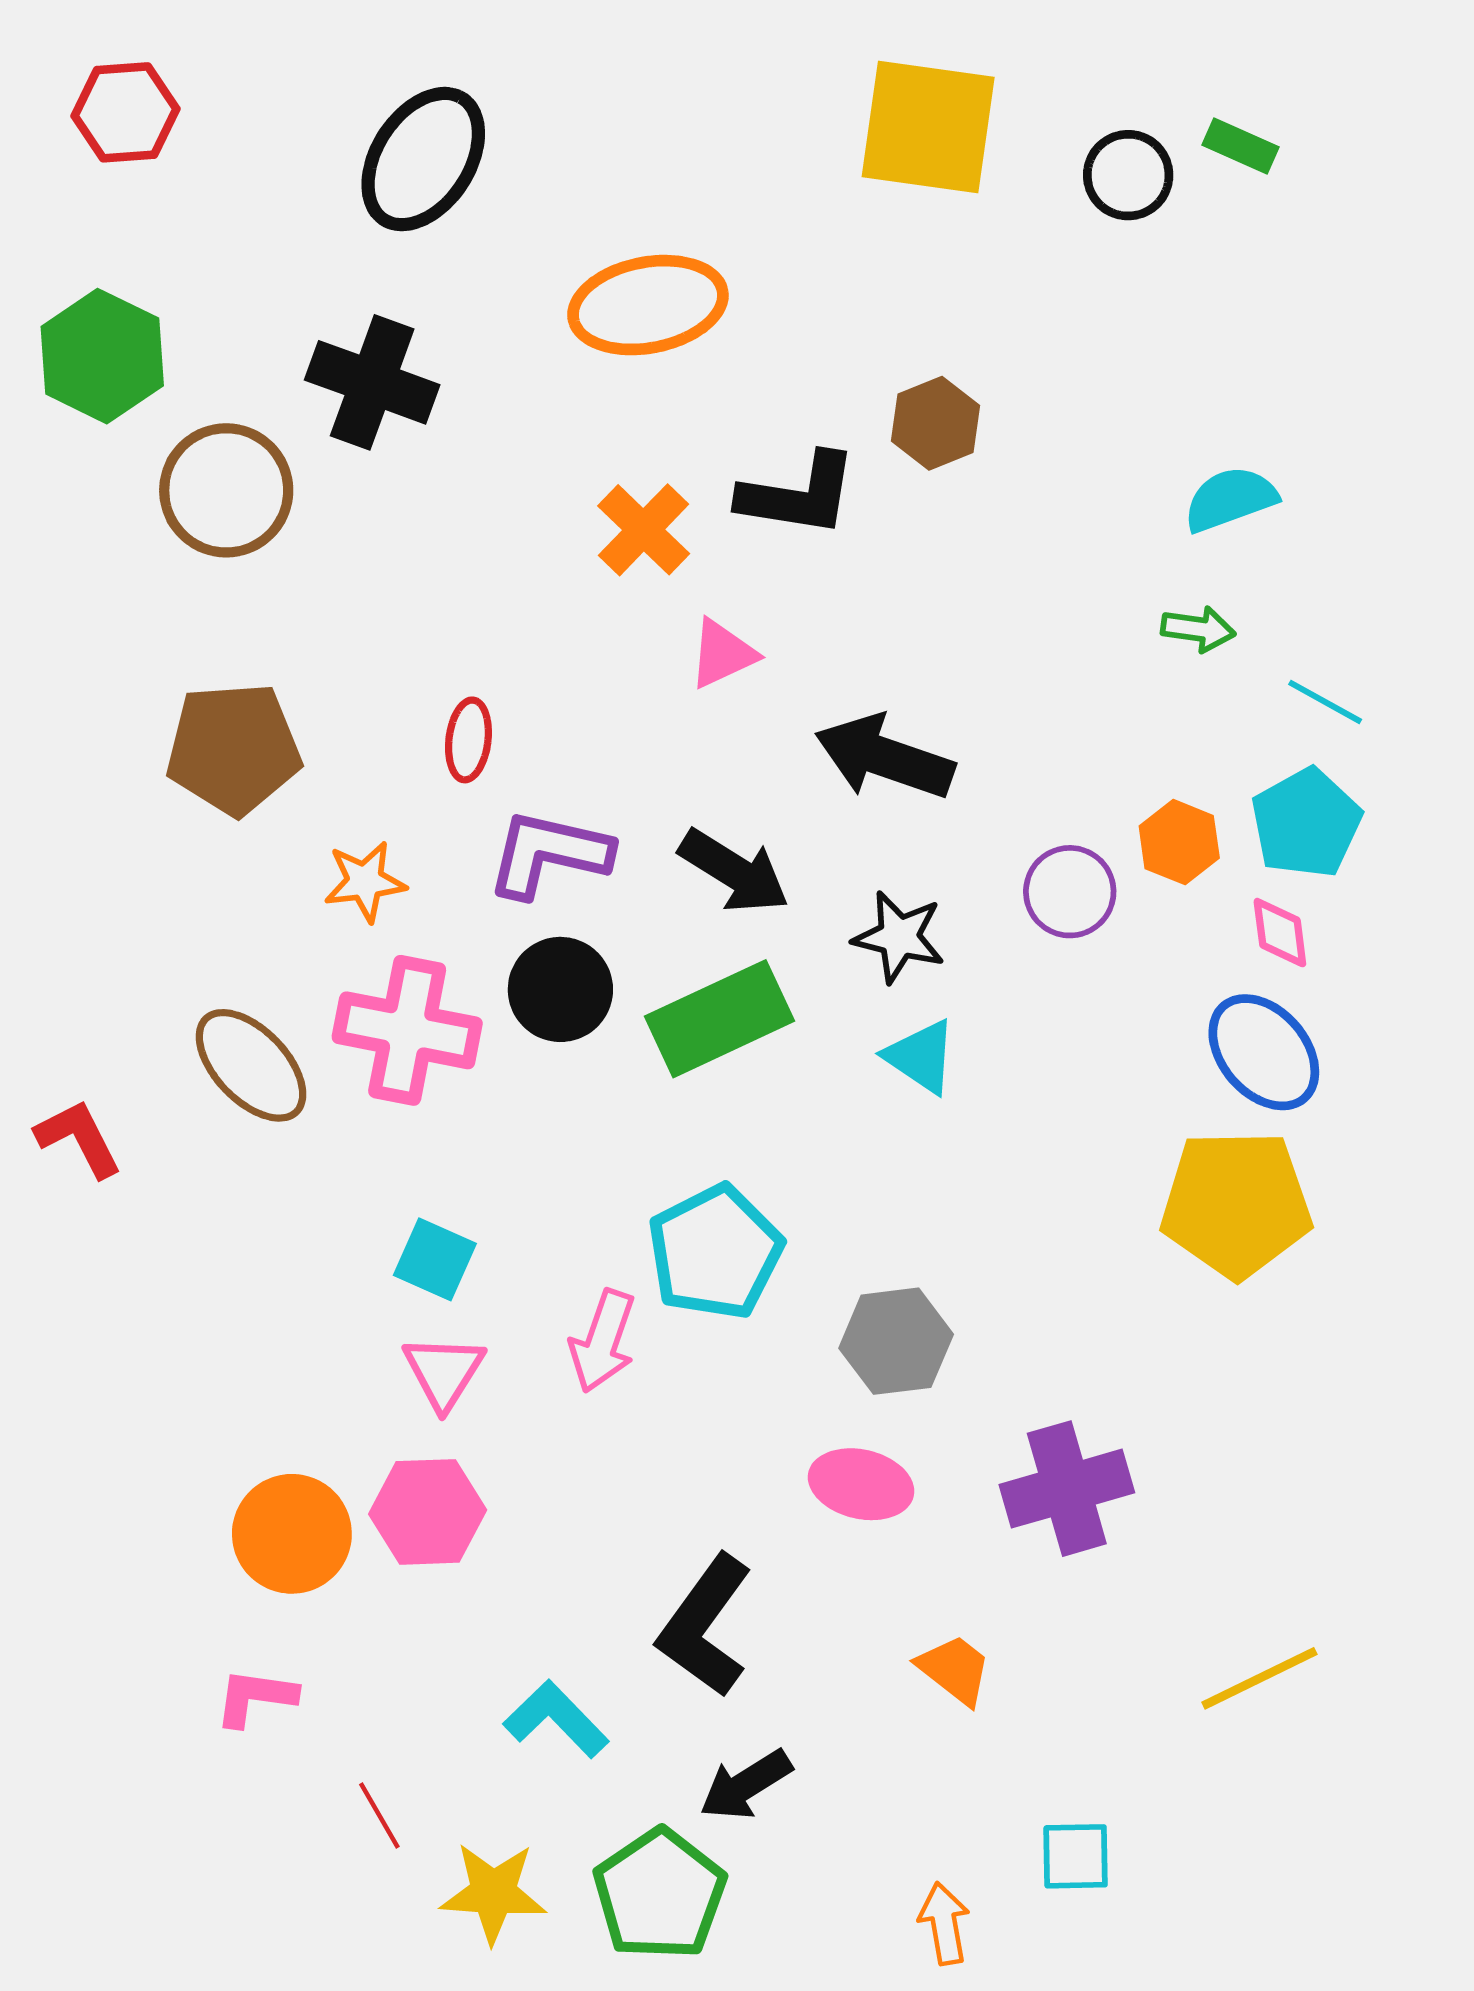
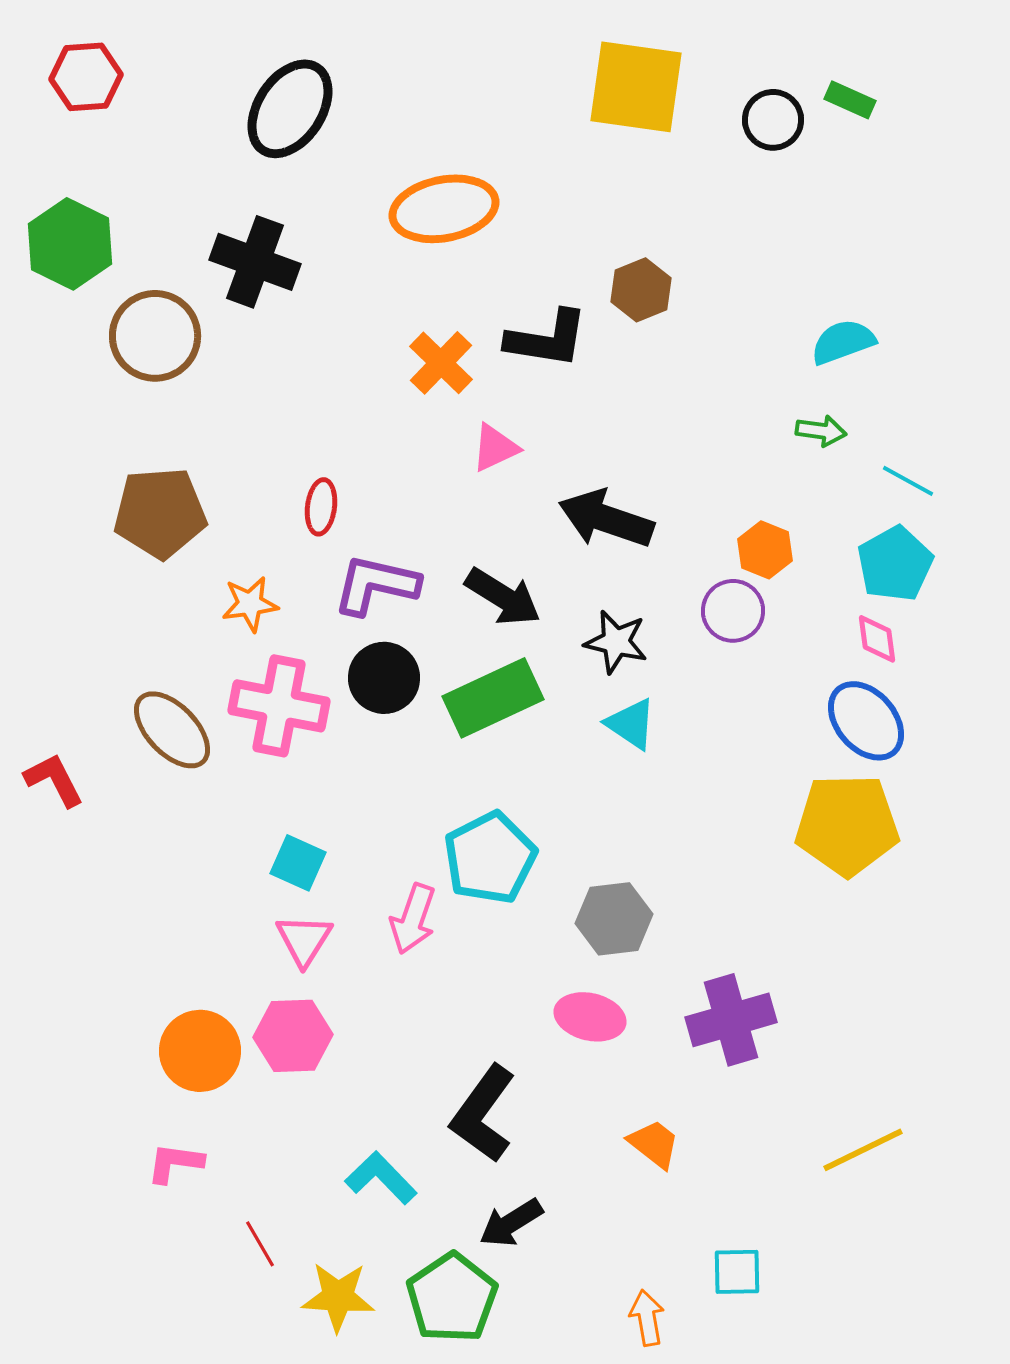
orange hexagon: (1179, 842) -> (765, 550), moved

